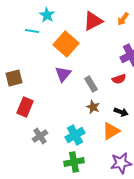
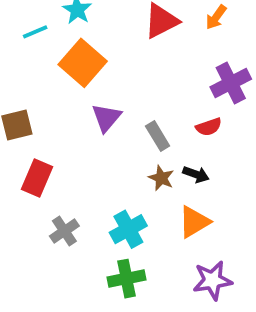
cyan line: (32, 31) -> (35, 32), moved, turned -32
orange square: (66, 44) -> (83, 63), moved
black arrow: (121, 112) -> (196, 174), moved

